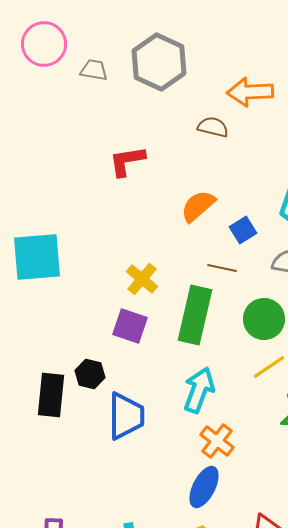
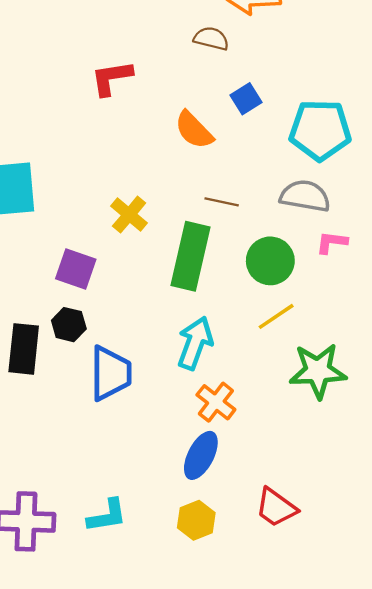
orange semicircle: (198, 206) -> (194, 130), turned -93
blue square: (243, 230) -> (246, 99), moved
purple square: (130, 326) -> (76, 269), moved

